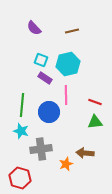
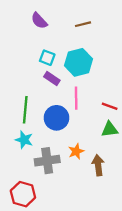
brown arrow: (85, 153) -> (98, 165), turned 78
orange star: (66, 164) -> (76, 151), moved

